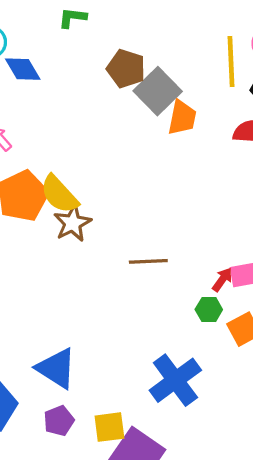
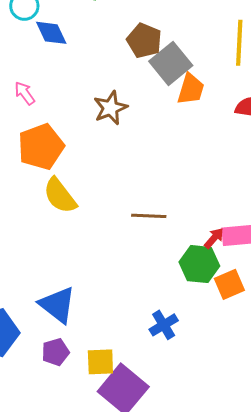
yellow semicircle: (59, 194) -> (60, 196), moved
brown star: (73, 223) -> (110, 108), moved
green hexagon: (209, 310) -> (199, 264), size x1.6
blue cross: (175, 380) -> (164, 325), size x0.6

